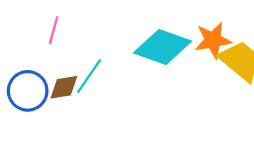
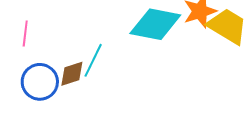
pink line: (54, 30) -> (25, 34), moved

